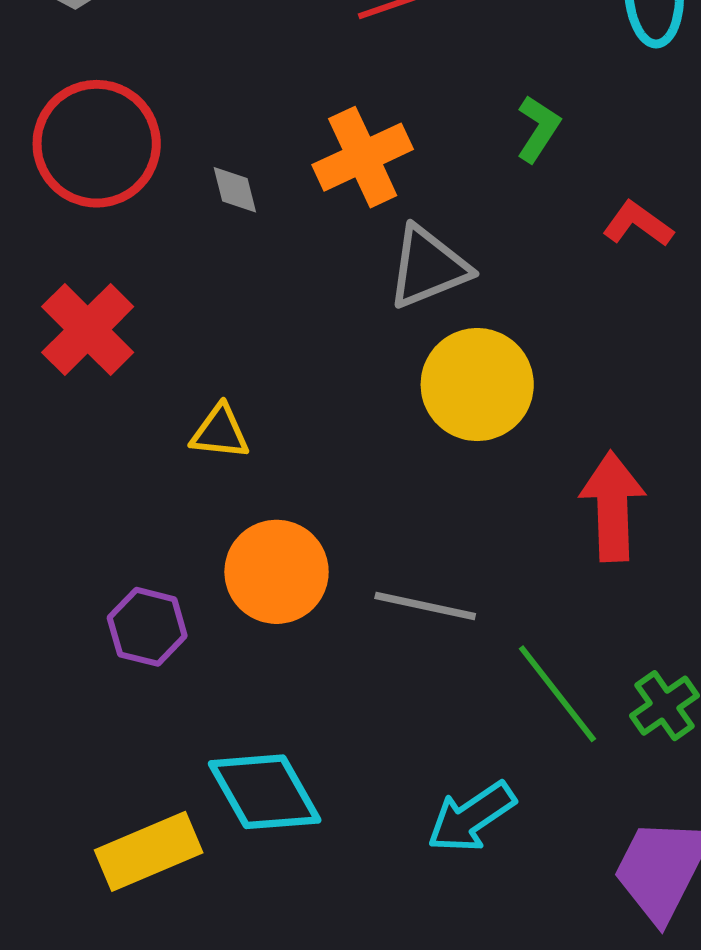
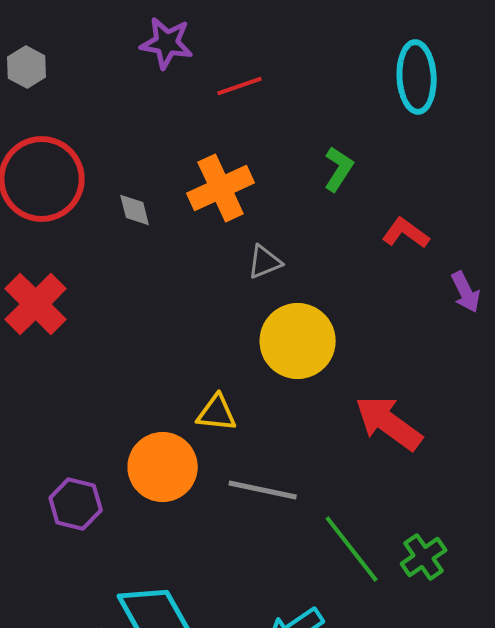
gray triangle: (428, 267) -> (265, 262), size x0.6
yellow triangle: (220, 432) -> (217, 413), moved
red arrow: (612, 506) -> (389, 423), turned -52

